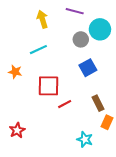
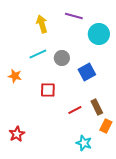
gray circle: (81, 39) -> (62, 58), moved
red square: (48, 86) -> (48, 90), size x0.7
red line: (65, 104) -> (75, 110), moved

